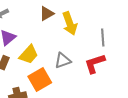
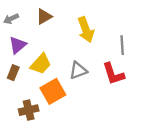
brown triangle: (47, 14) -> (44, 17), moved
red L-shape: (95, 64) -> (113, 74), turned -90

